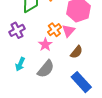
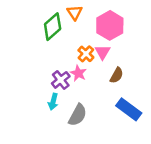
purple cross: (17, 30) -> (61, 80), moved
gray semicircle: (46, 69) -> (78, 115), moved

